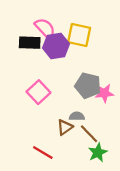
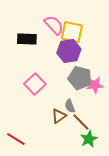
pink semicircle: (45, 28) -> (54, 25), moved
purple hexagon: (56, 46) -> (69, 51), moved
gray semicircle: (77, 116) -> (70, 106), turned -112
red line: (43, 152) -> (16, 139), moved

